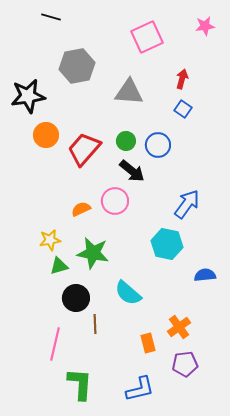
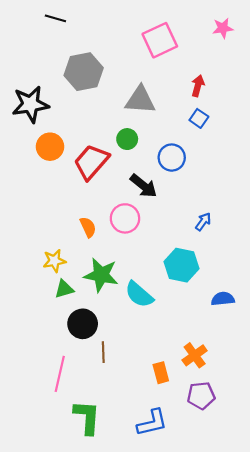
green circle: (126, 141) -> (127, 139), moved
blue arrow: (187, 204) -> (203, 222), size x0.6
orange semicircle: (81, 209) -> (88, 227), turned 90
cyan semicircle: (128, 293) -> (139, 294), moved

